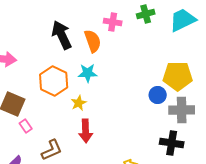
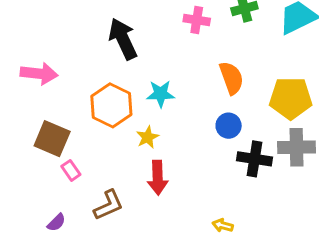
orange semicircle: (93, 41) -> (231, 78), moved
blue circle: (158, 95) -> (229, 126), moved
black cross: (172, 143) -> (255, 159), moved

